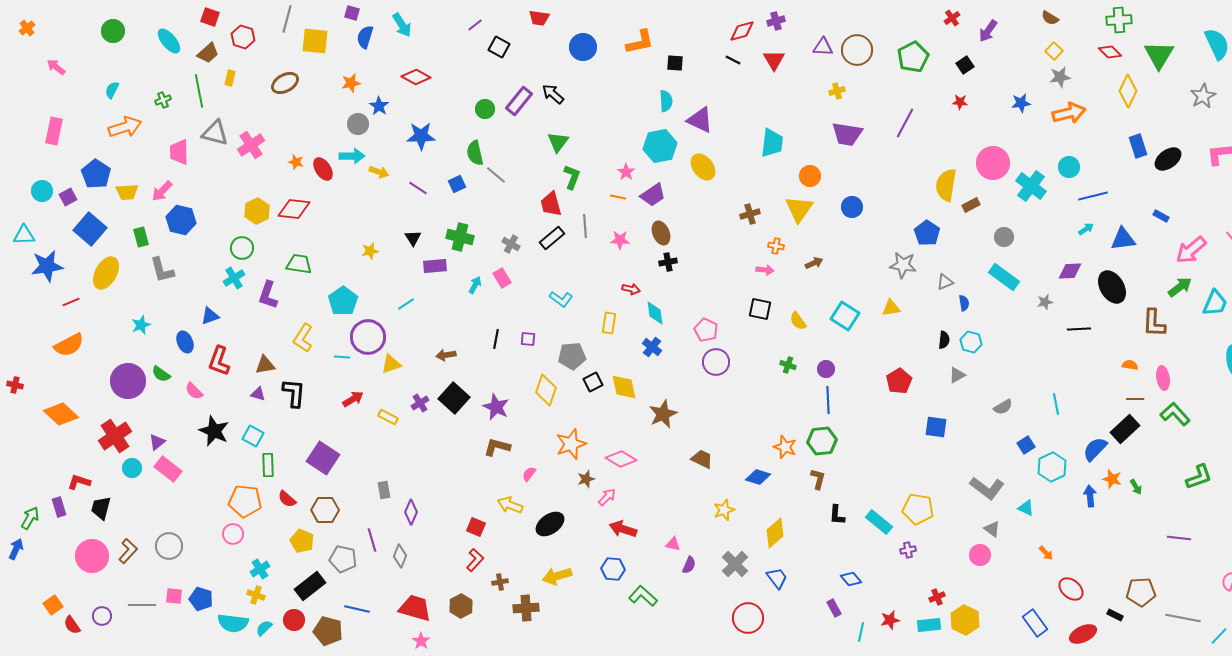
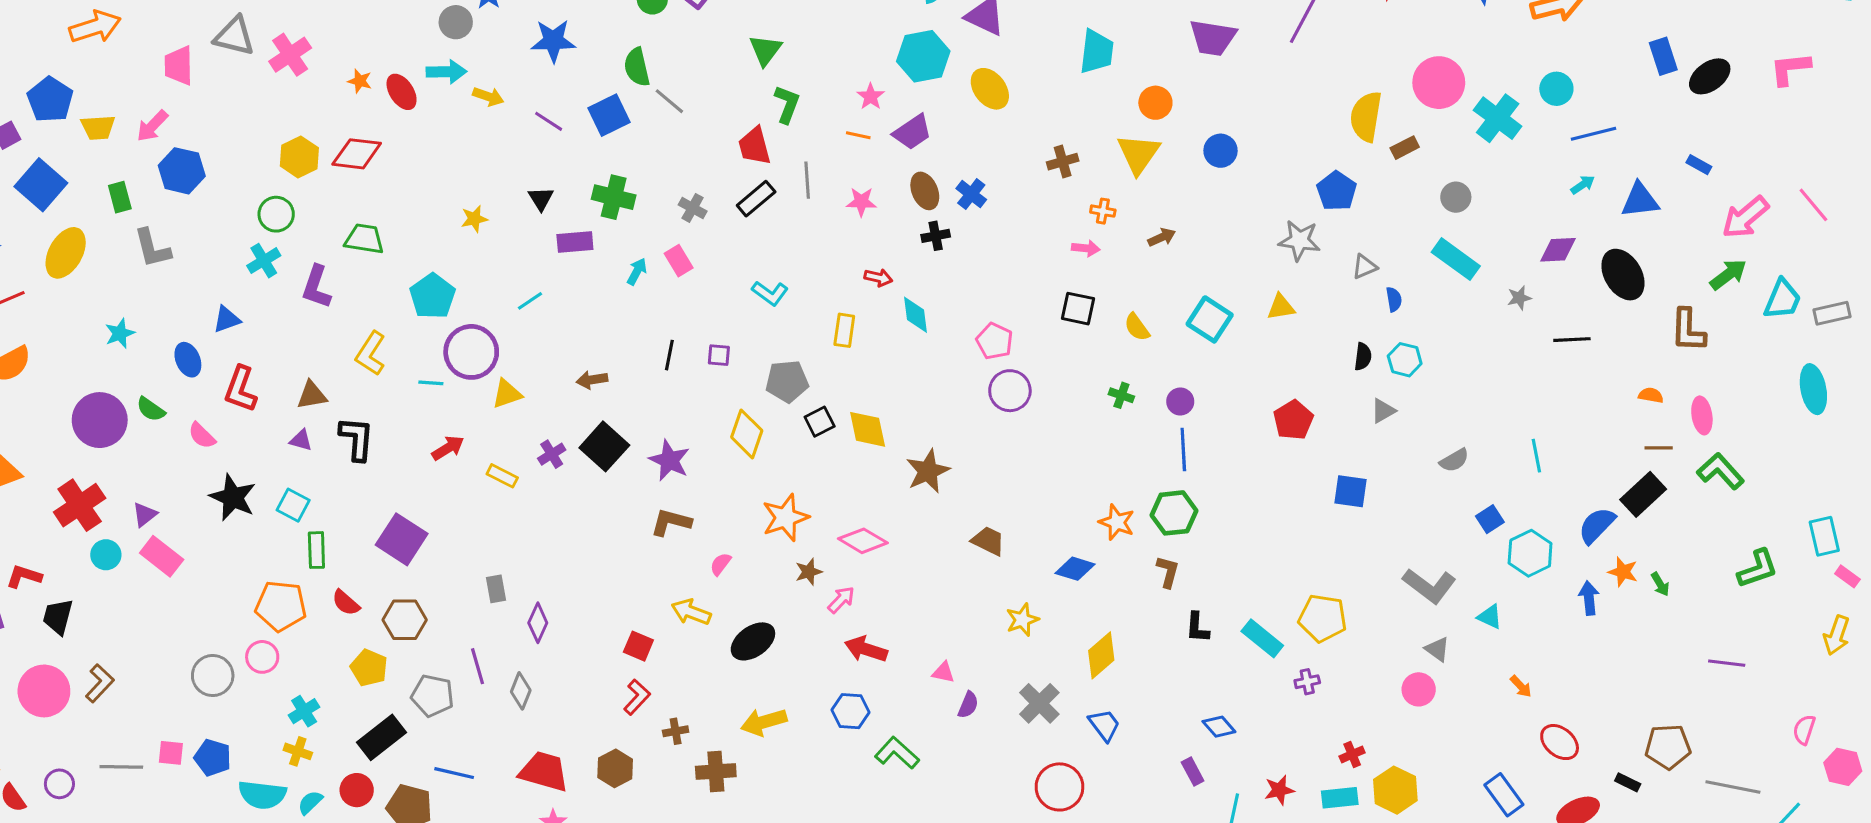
blue square: (457, 184) -> (609, 115), size x1.5
blue cross: (652, 347) -> (971, 194), moved
gray circle: (169, 546) -> (213, 675), moved

